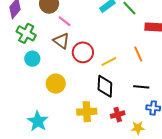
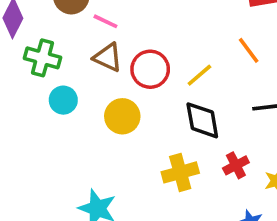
yellow circle: (56, 84) -> (122, 116), moved

